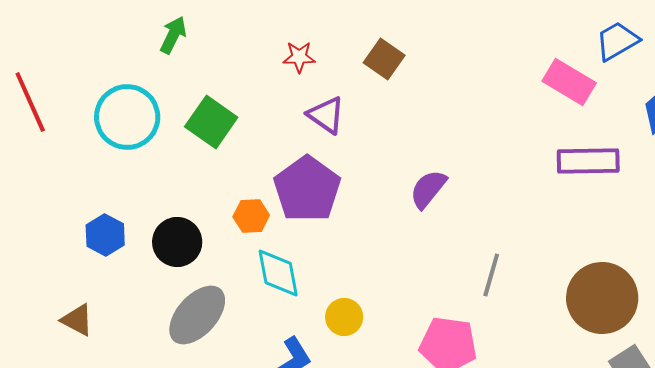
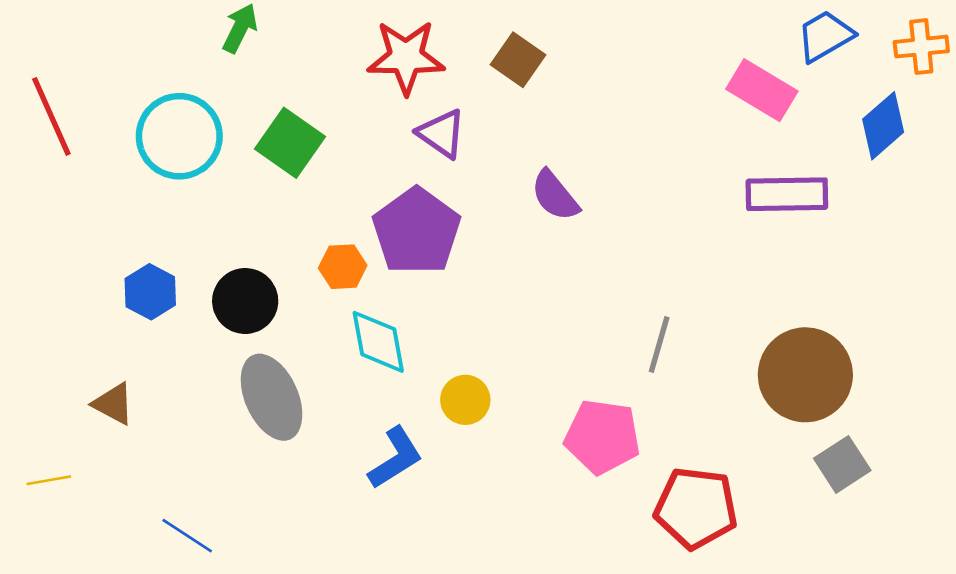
red star: (299, 57) -> (406, 57), size x1.8
purple semicircle: (428, 189) -> (555, 196), moved, turned -78
gray ellipse: (197, 315) -> (272, 397), turned -66

